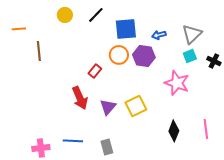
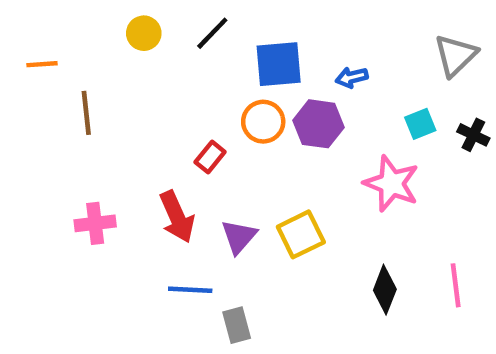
gray triangle: (192, 34) -> (456, 55), moved
blue line: (73, 141) -> (190, 290), moved
pink cross: (41, 148) -> (95, 223), moved

